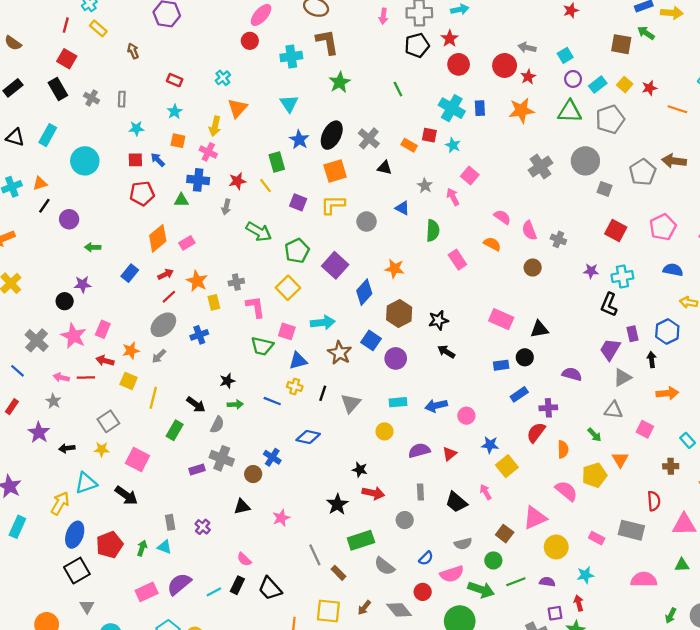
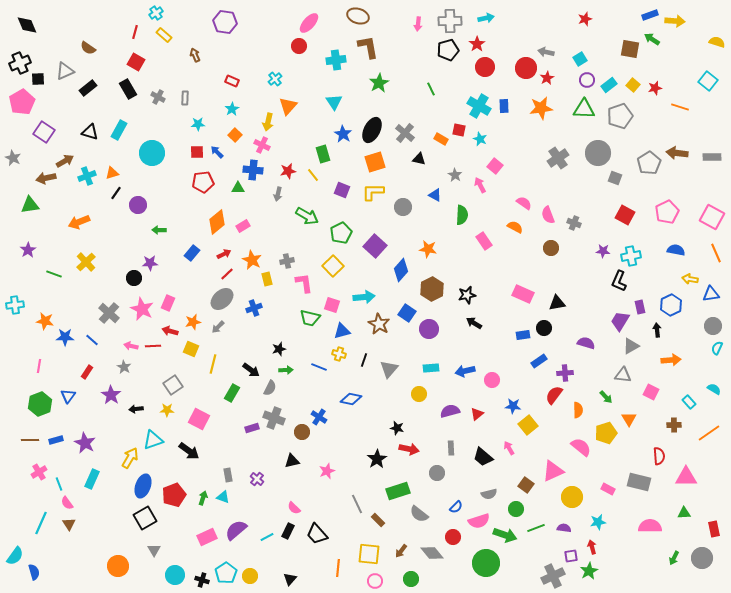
orange square: (178, 141) -> (235, 135), turned 32

